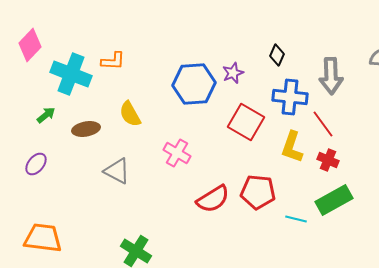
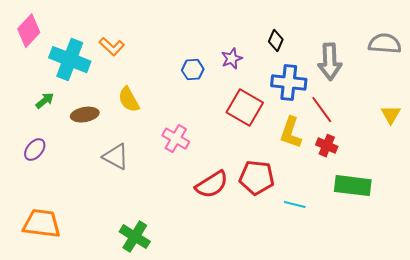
orange L-shape: (113, 61) -> (112, 47), turned 40
blue hexagon: (194, 84) -> (193, 70), size x0.5
green rectangle: (334, 200) -> (353, 186), moved, turned 36

